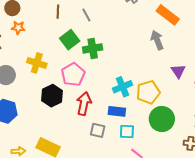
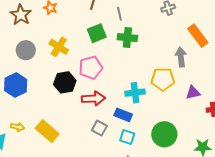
green cross: (93, 48) -> (127, 38), moved
purple triangle: (178, 71) -> (193, 93), turned 35
yellow pentagon: (148, 92) -> (163, 79), moved
red arrow: (84, 104) -> (93, 99), turned 60

